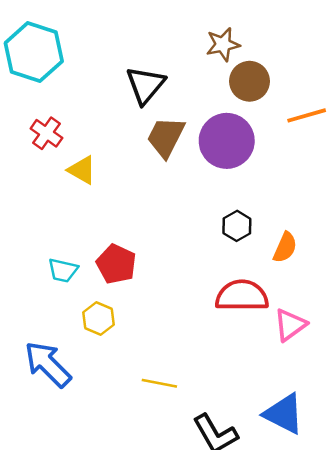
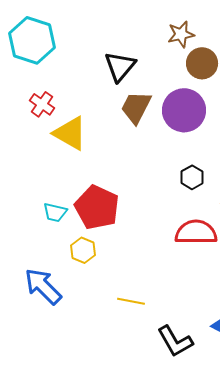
yellow triangle: (82, 170) -> (70, 133), size x1.5
red pentagon: (116, 264) -> (97, 207), size x1.4

